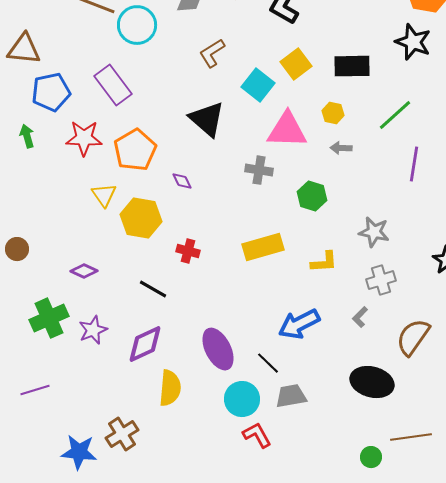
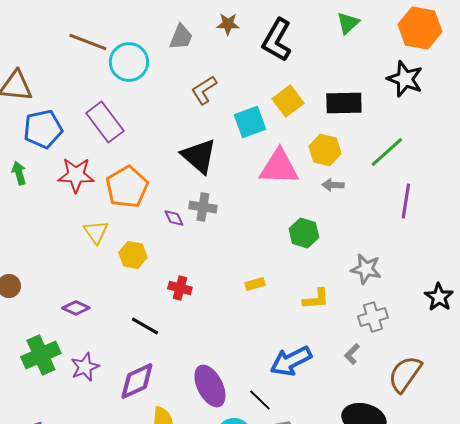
cyan square: (258, 85) -> (250, 122), turned 32
yellow hexagon: (333, 113) -> (325, 150), size x1.4
gray cross: (259, 170) -> (203, 207), moved
yellow hexagon: (141, 218) -> (133, 255), size x0.7
yellow rectangle: (263, 247) -> (255, 284), size x0.5

